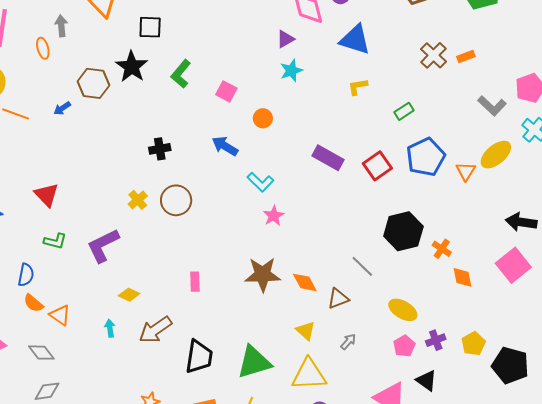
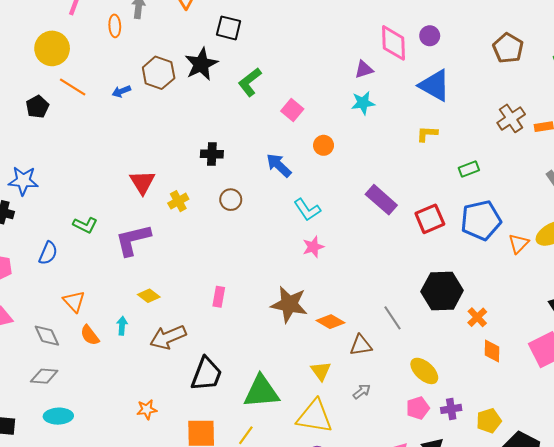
red triangle: (46, 195) -> (142, 182), moved
brown circle: (176, 200) -> (231, 200), moved, size x0.7
orange diamond: (305, 282) -> (330, 322), turned -44
orange semicircle: (33, 303) -> (90, 335), moved

